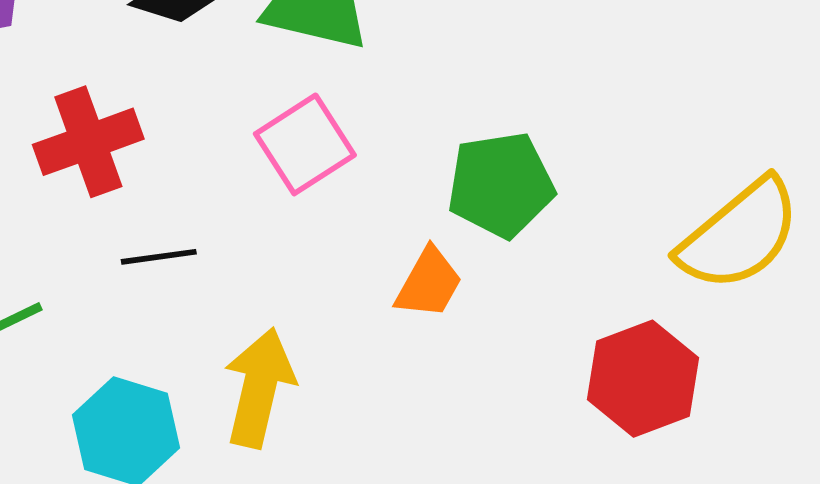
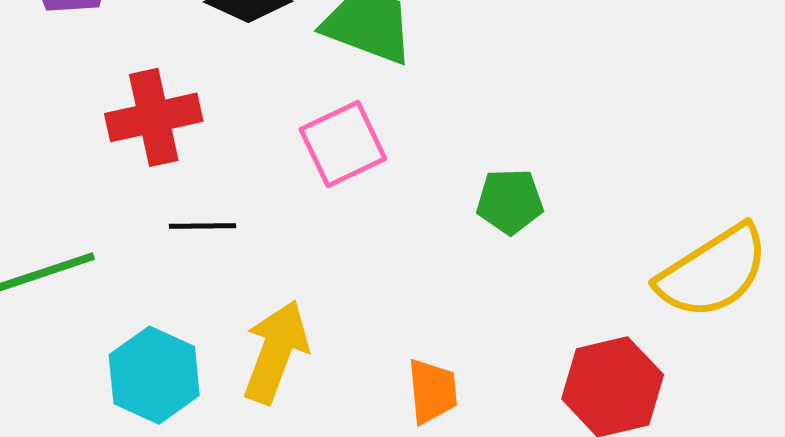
green pentagon: (501, 185) -> (510, 201), size x0.7
orange trapezoid: (429, 283) -> (432, 391), moved, turned -42

